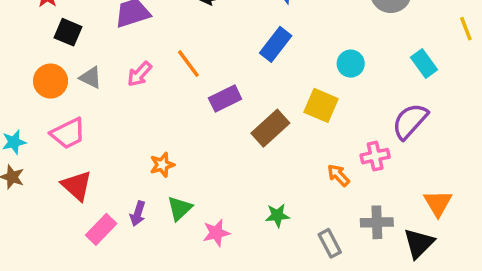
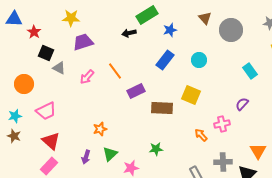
cyan circle: (351, 64) -> (199, 60), moved
gray triangle: (91, 78) -> (59, 68), moved
orange circle: (51, 81) -> (24, 84), moved
purple semicircle: (410, 121) -> (242, 104), size x0.6
brown rectangle: (270, 128) -> (162, 108), turned 45
green star: (277, 215) -> (156, 149), moved
pink rectangle: (101, 229) -> (49, 166), moved

